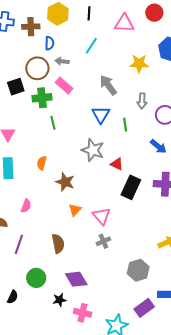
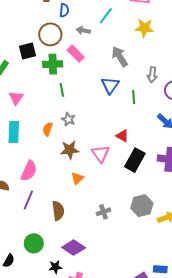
gray arrow: (62, 61) -> (83, 30), moved
yellow star: (139, 64) -> (144, 28), moved
gray star: (93, 150) -> (68, 119), moved, size x0.6
brown star: (65, 182) -> (70, 150), turned -30
pink semicircle: (26, 206) -> (29, 171), size x1.5
pink triangle: (101, 216) -> (100, 154), moved
purple line: (19, 244) -> (28, 200), moved
gray hexagon: (138, 270) -> (142, 206), moved
purple diamond: (76, 279) -> (74, 248), turned -30

